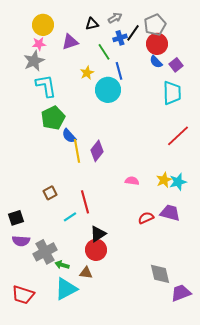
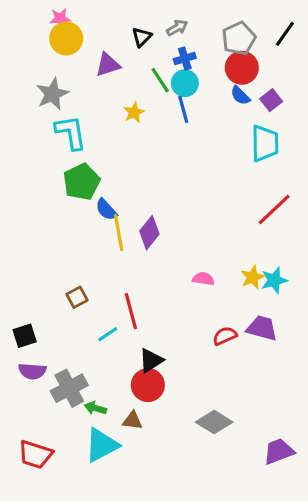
black triangle: (92, 24) -> (142, 37), turned -32
black line: (133, 33) -> (285, 34), moved
pink star: (39, 44) -> (60, 18), moved
cyan circle: (108, 90) -> (185, 83), moved, size x0.7
gray diamond: (160, 274) -> (214, 422), moved, turned -45

